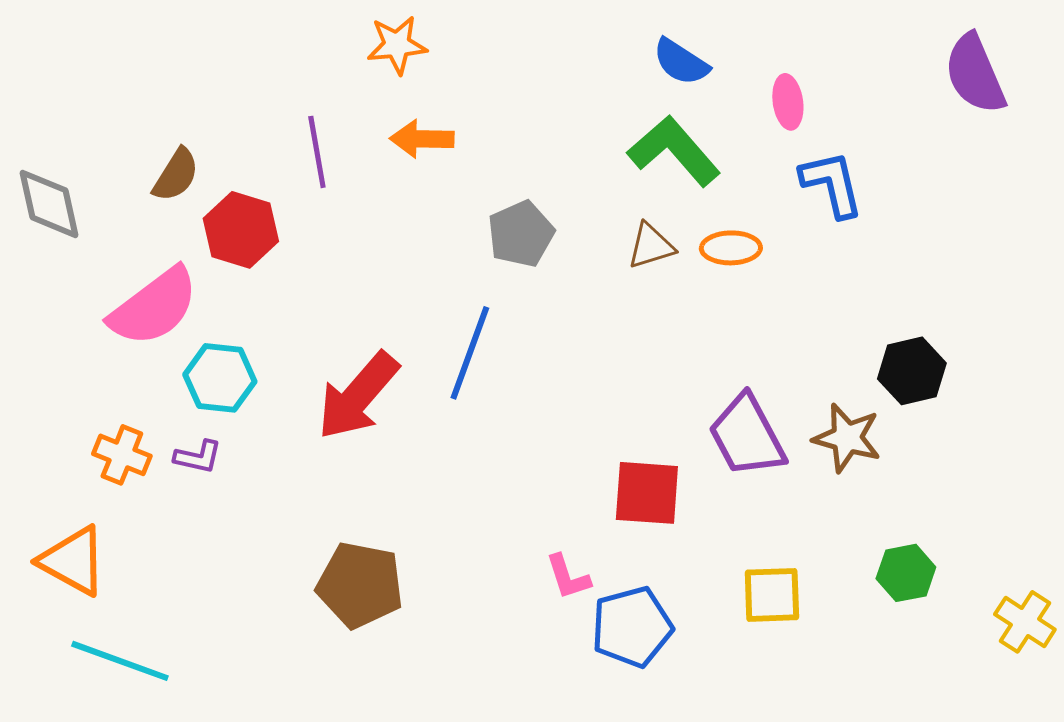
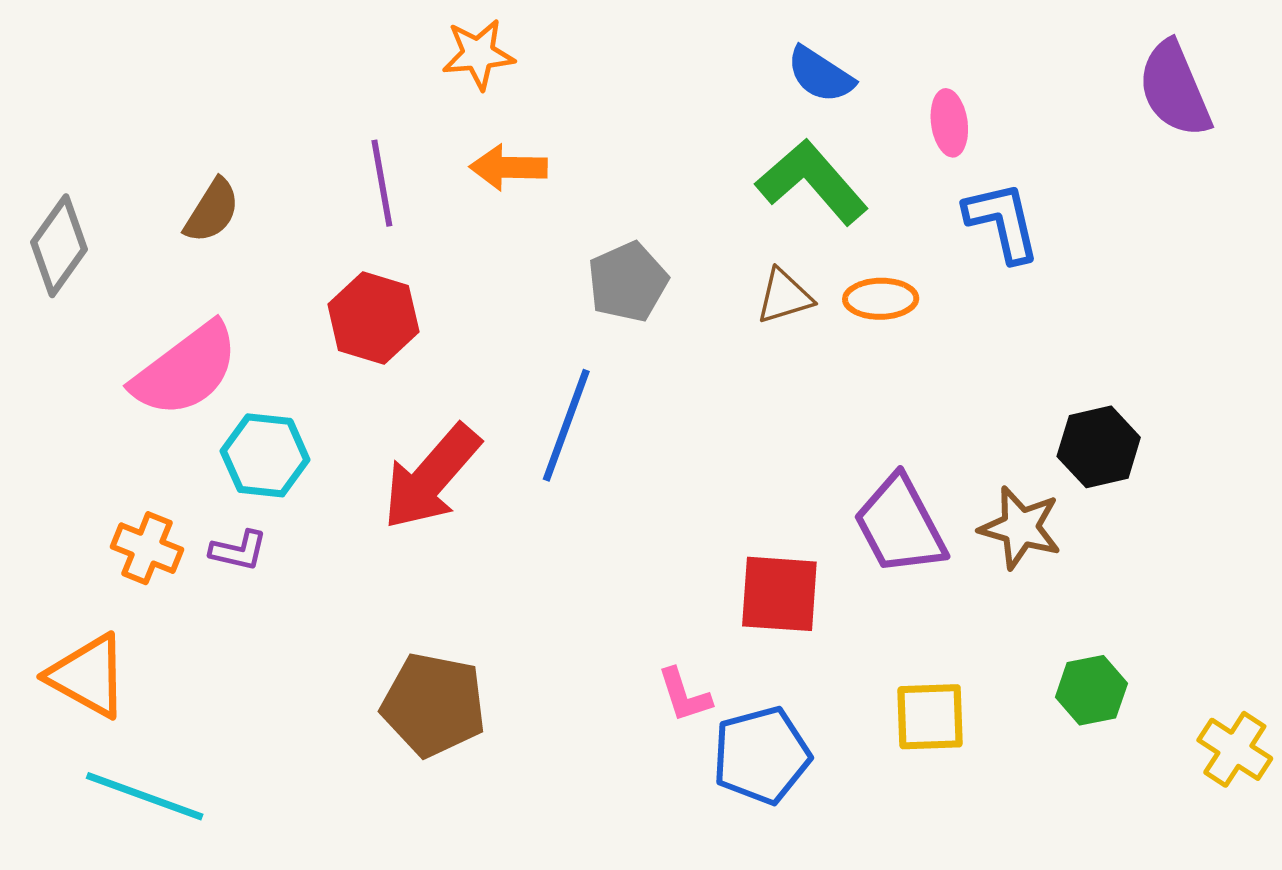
gray diamond: (49, 204) -> (59, 246), turned 48
red hexagon: (241, 230) -> (373, 318), moved

